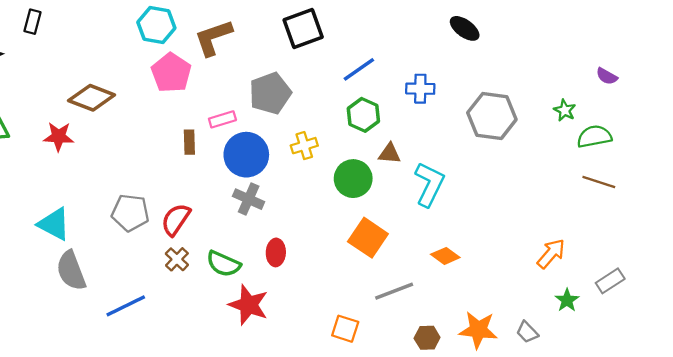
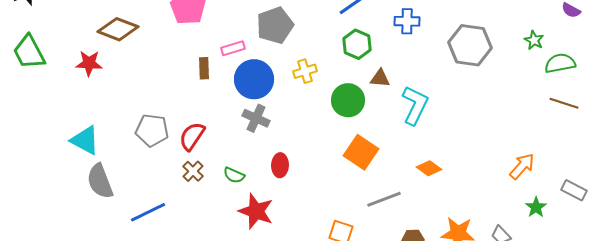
green semicircle: (224, 264) -> (234, 175), size x0.7
gray rectangle: (610, 281) -> (574, 190), turned 60

